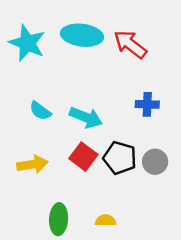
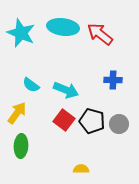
yellow arrow: (32, 164) -> (17, 113), moved, turned -45
green ellipse: (59, 219) -> (21, 146), moved

